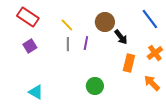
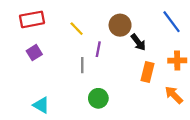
red rectangle: (28, 17) -> (32, 19), turned -45
gray line: (68, 44) -> (82, 65), moved
orange cross: (155, 53) -> (177, 61), turned 35
green circle: (95, 86) -> (98, 98), moved

